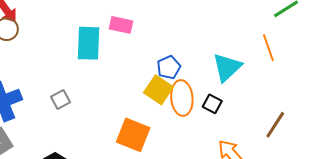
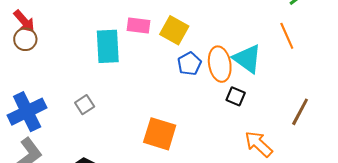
cyan triangle: (227, 67) -> (247, 59), turned -36
yellow square: (158, 90) -> (174, 30), moved
orange ellipse: (182, 98) -> (220, 64), moved

